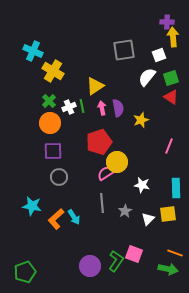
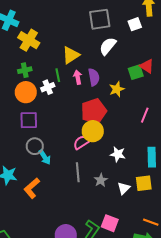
white semicircle: (147, 77) -> (108, 46), moved
green square: (171, 78) -> (136, 72), moved
green cross: (49, 101) -> (25, 70), turned 32
white cross: (69, 107) -> (48, 87), moved
red pentagon: (99, 142) -> (94, 111), moved
cyan arrow: (74, 217) -> (45, 157), moved

